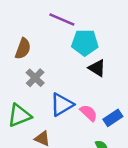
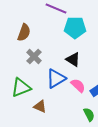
black triangle: (97, 68) -> (73, 60), moved

